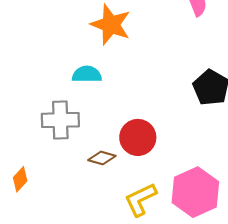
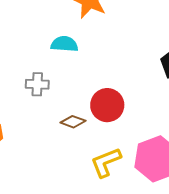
gray cross: (60, 120) -> (37, 84), size x0.7

